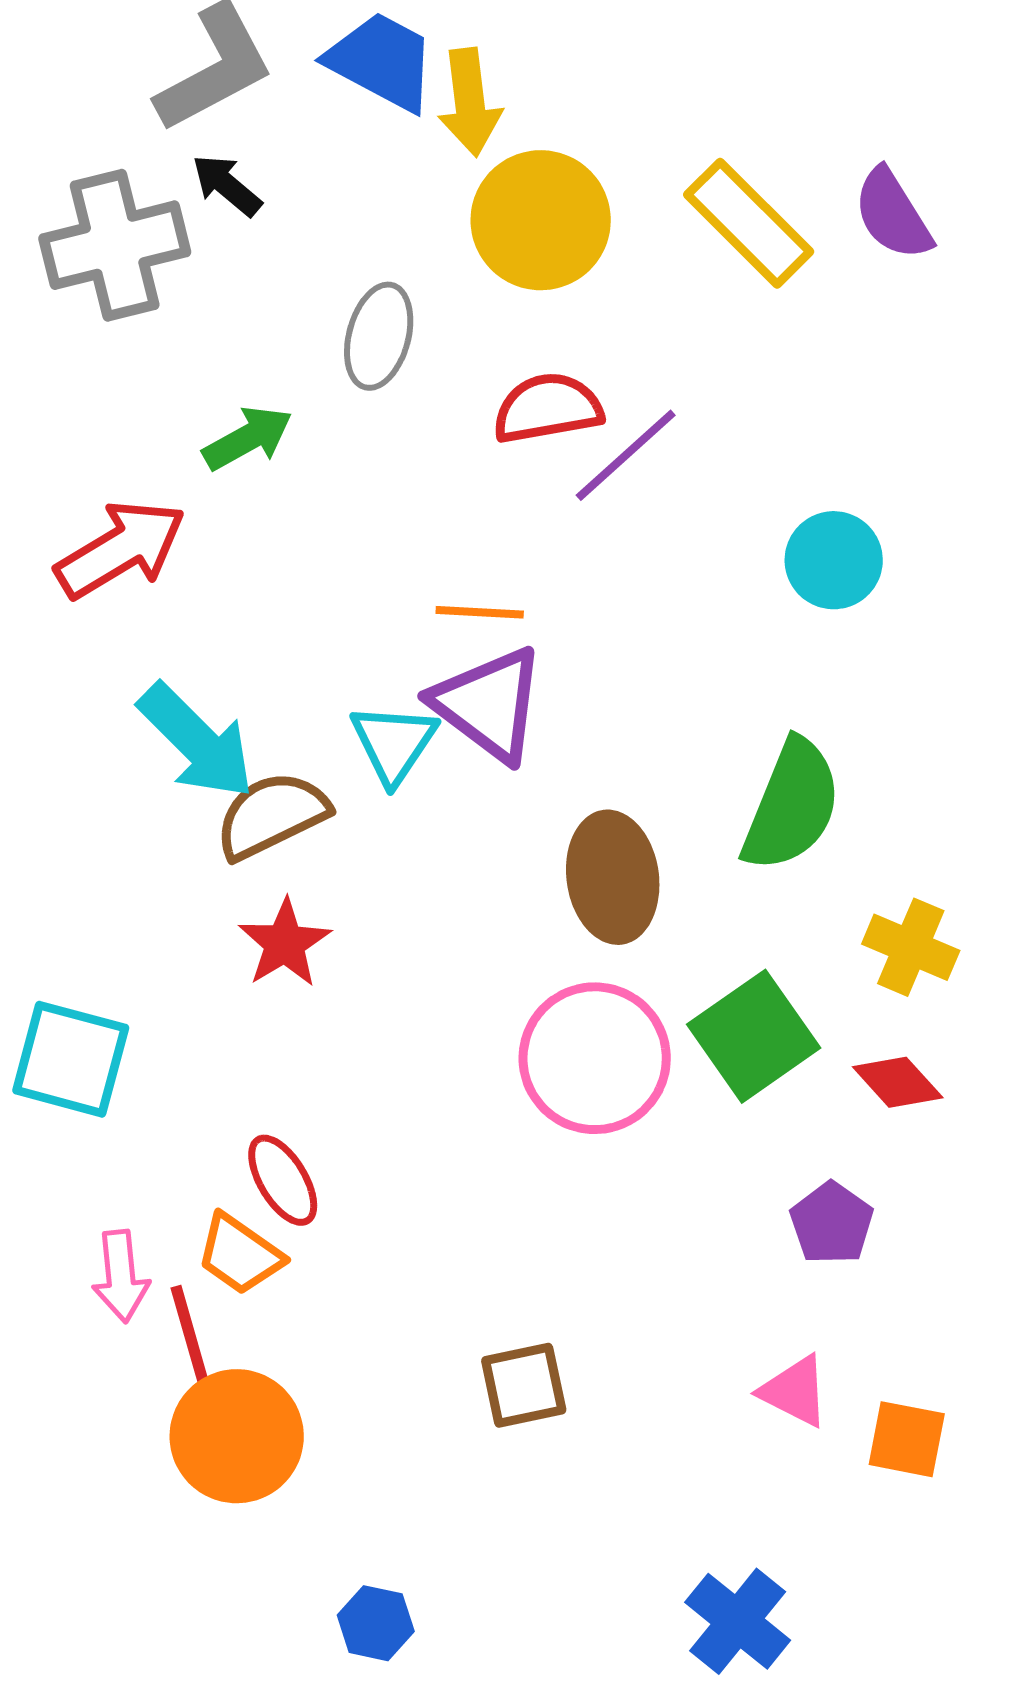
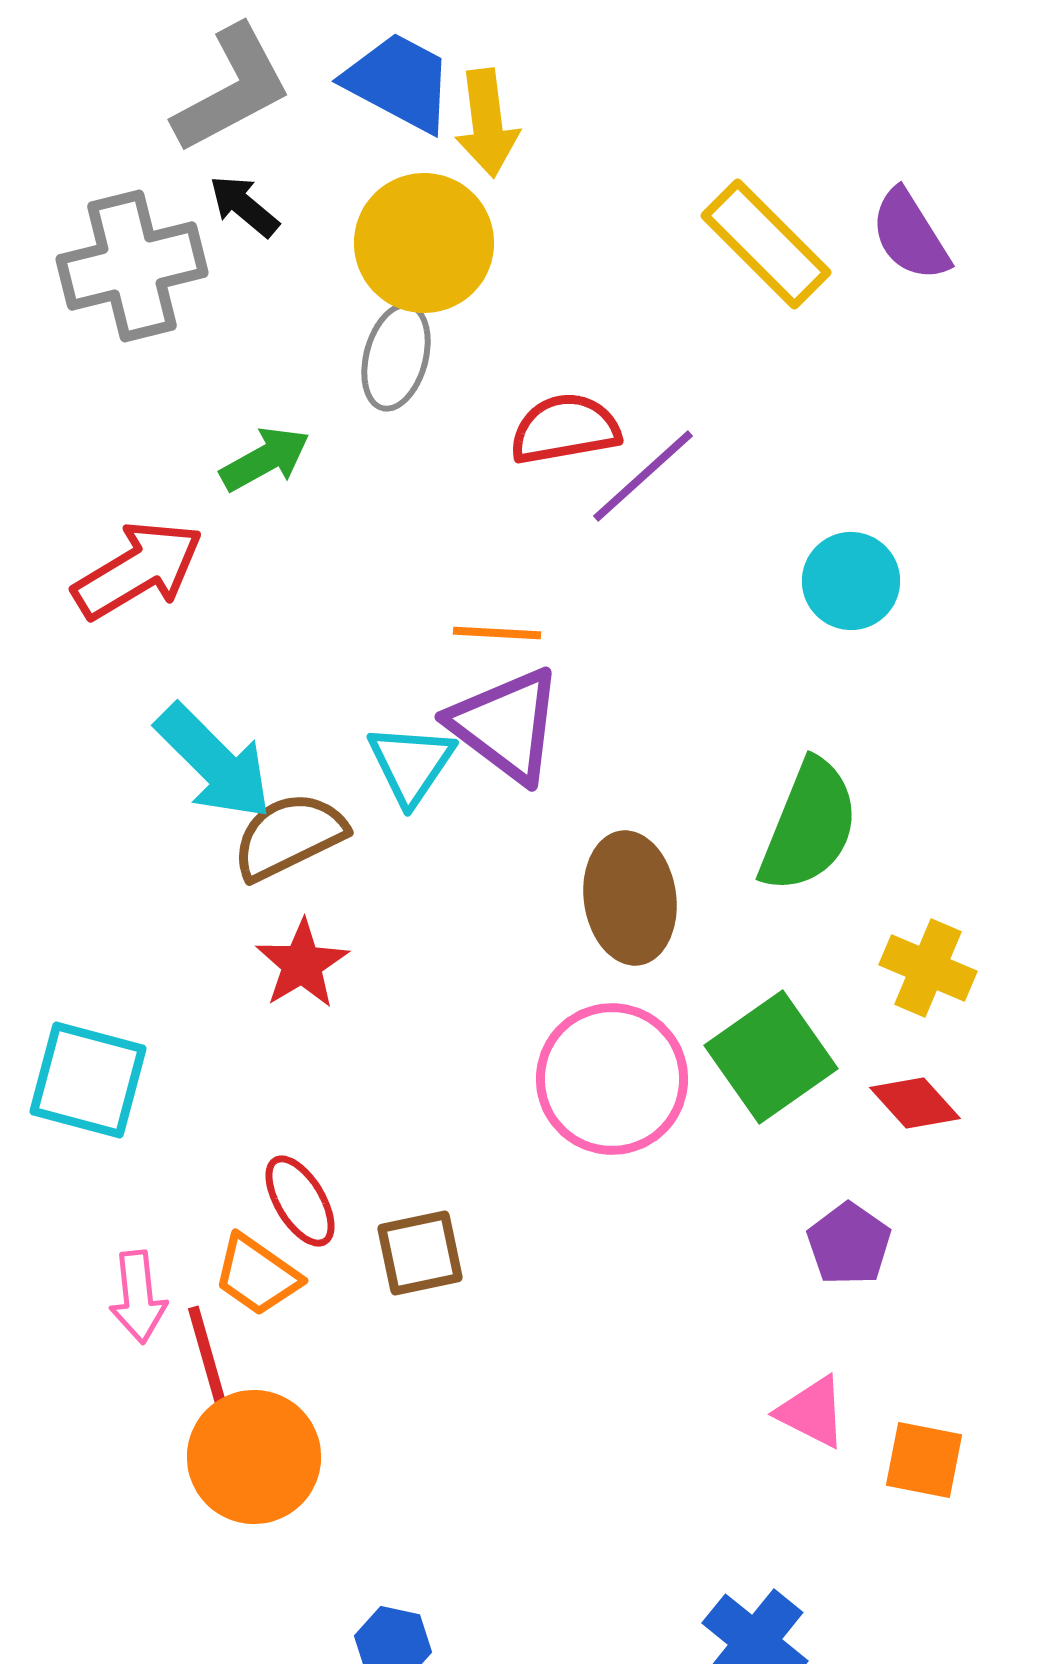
yellow circle: (541, 220) -> (424, 243), moved
brown square: (524, 1385) -> (420, 1253), moved

